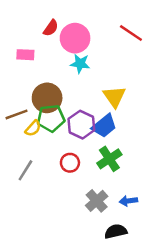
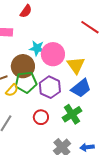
red line: (131, 33) -> (90, 27), moved
pink circle: (75, 38) -> (53, 54), moved
cyan star: (80, 64) -> (37, 48), moved
blue trapezoid: (104, 126) -> (81, 88), moved

